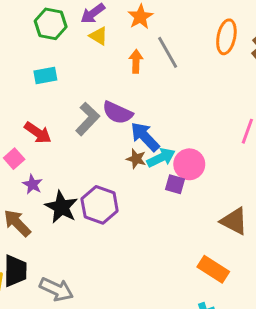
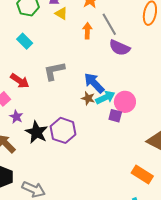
cyan rectangle: (45, 76) -> (25, 41), turned 56
purple semicircle: (118, 113) -> (120, 48), moved
gray L-shape: (88, 119) -> (54, 71), turned -145

